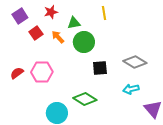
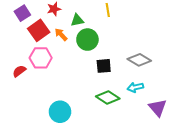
red square: (36, 33) -> (39, 30), size x1.5
pink hexagon: (42, 72) -> (41, 58), moved
green diamond: (85, 99) -> (108, 98), moved

